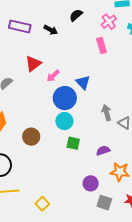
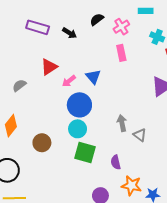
pink cross: (109, 22) -> (121, 27), moved
blue triangle: (83, 82) -> (93, 77), moved
green square: (73, 143) -> (85, 152), size x1.5
purple semicircle: (103, 151) -> (116, 162), turned -88

